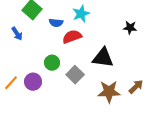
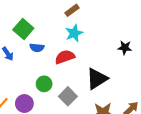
blue semicircle: (56, 23) -> (37, 48), moved
black triangle: (103, 58) -> (97, 79), turned -40

